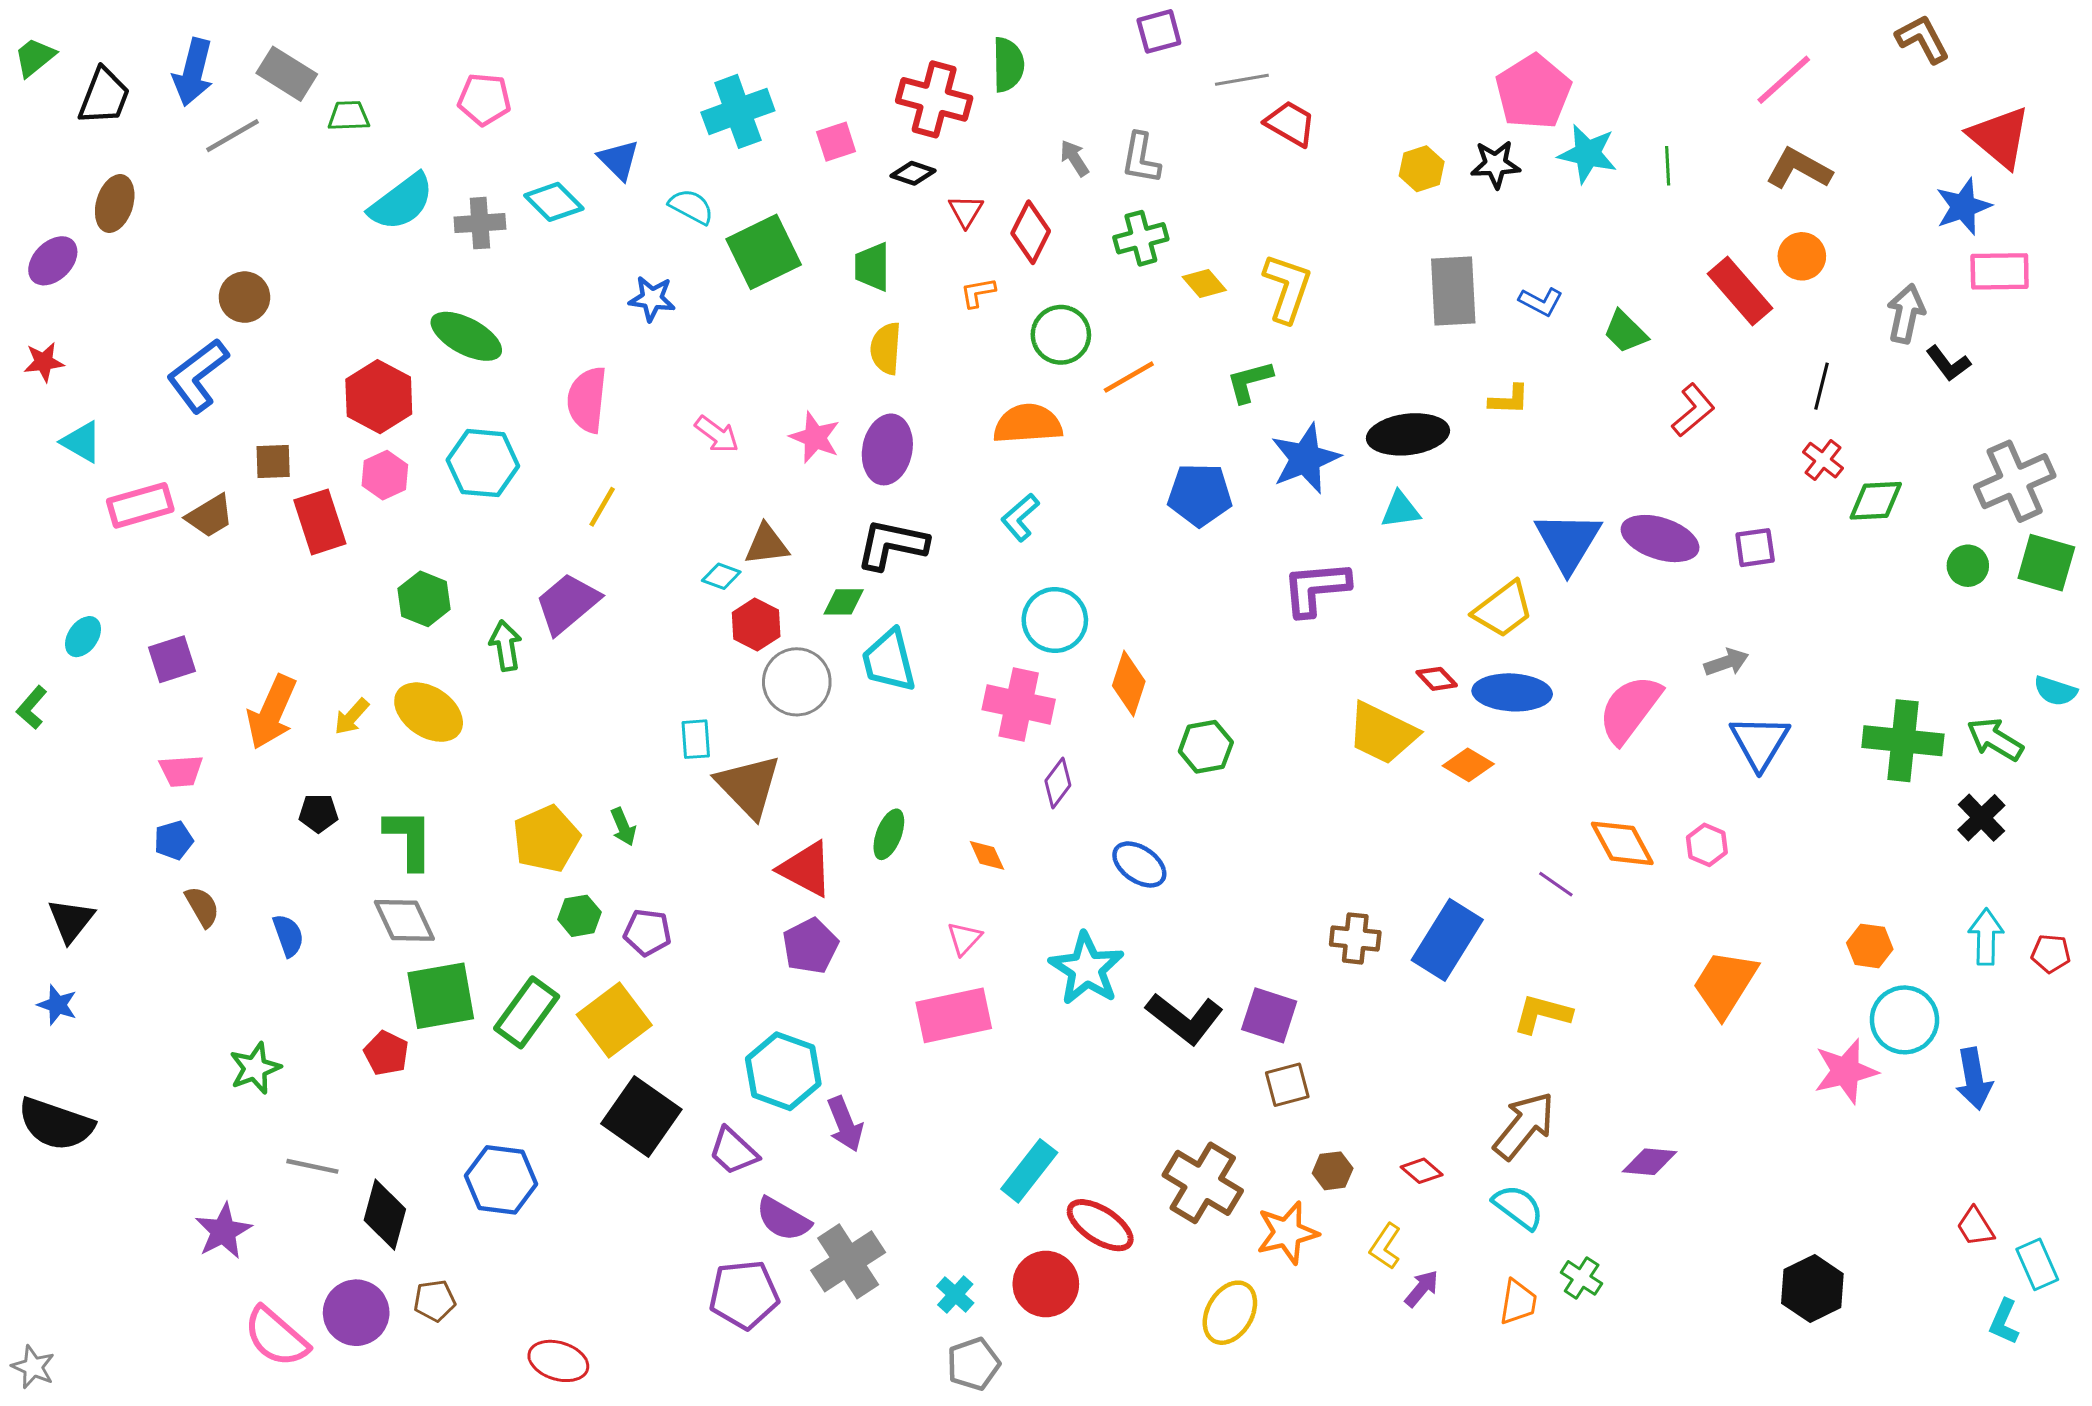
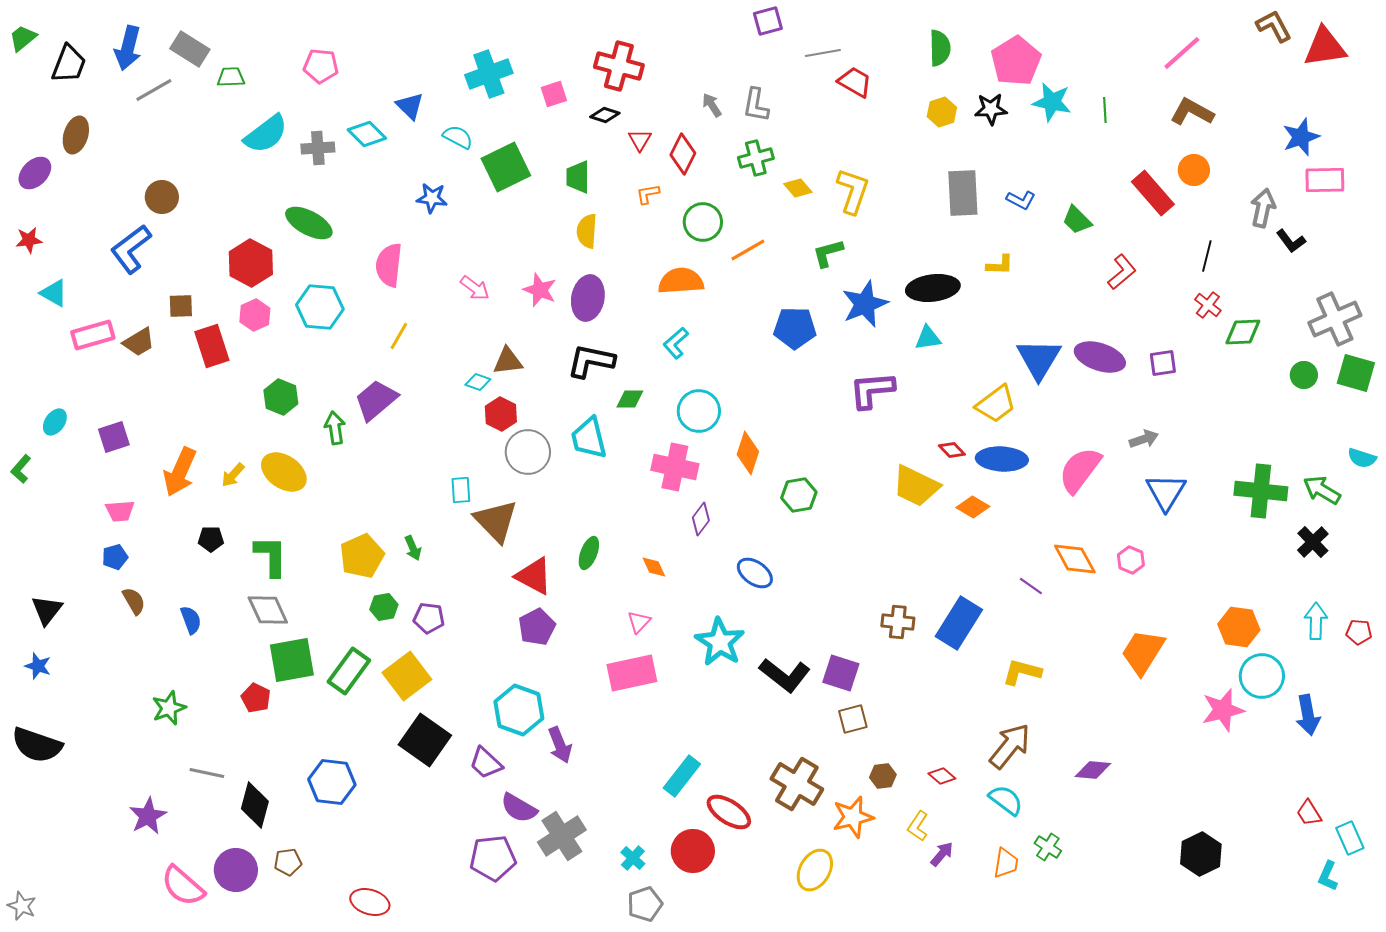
green semicircle: (1008, 65) -> (940, 48), moved
red triangle: (2000, 137) -> (1325, 47), moved, turned -48
green diamond: (844, 602) -> (630, 399), moved
orange hexagon: (1870, 946) -> (1239, 627), size x1.4

